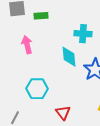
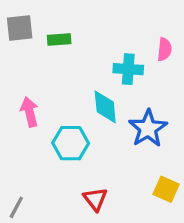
pink arrow: (27, 45) -> (29, 112), moved
cyan hexagon: (37, 89) -> (71, 143), moved

